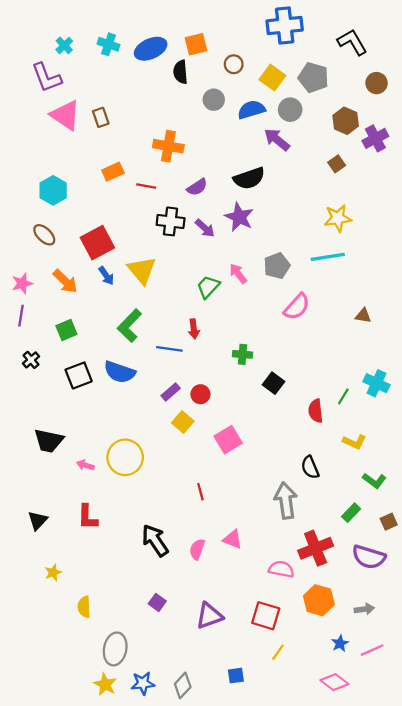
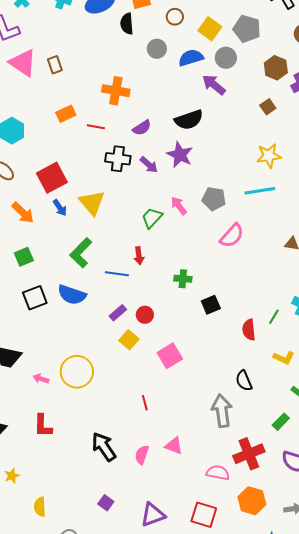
gray pentagon: (277, 266) -> (214, 199), turned 30
black square: (274, 383) -> (211, 305), turned 30

